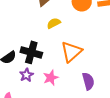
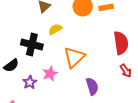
black cross: (31, 52) -> (32, 45), moved
pink star: (51, 78) -> (50, 74), moved

